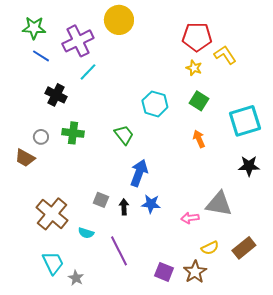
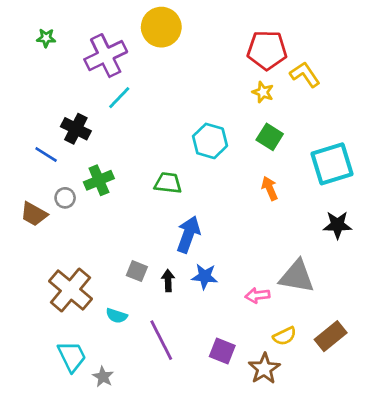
green star: (34, 28) -> (46, 38), size x0.6
blue line: (41, 56) -> (46, 154), moved
green cross: (73, 133) -> (99, 180), turned -30
green trapezoid: (124, 135) -> (168, 183), turned -45
gray circle: (41, 137) -> (65, 198), moved
purple square: (164, 272) -> (222, 351), moved

